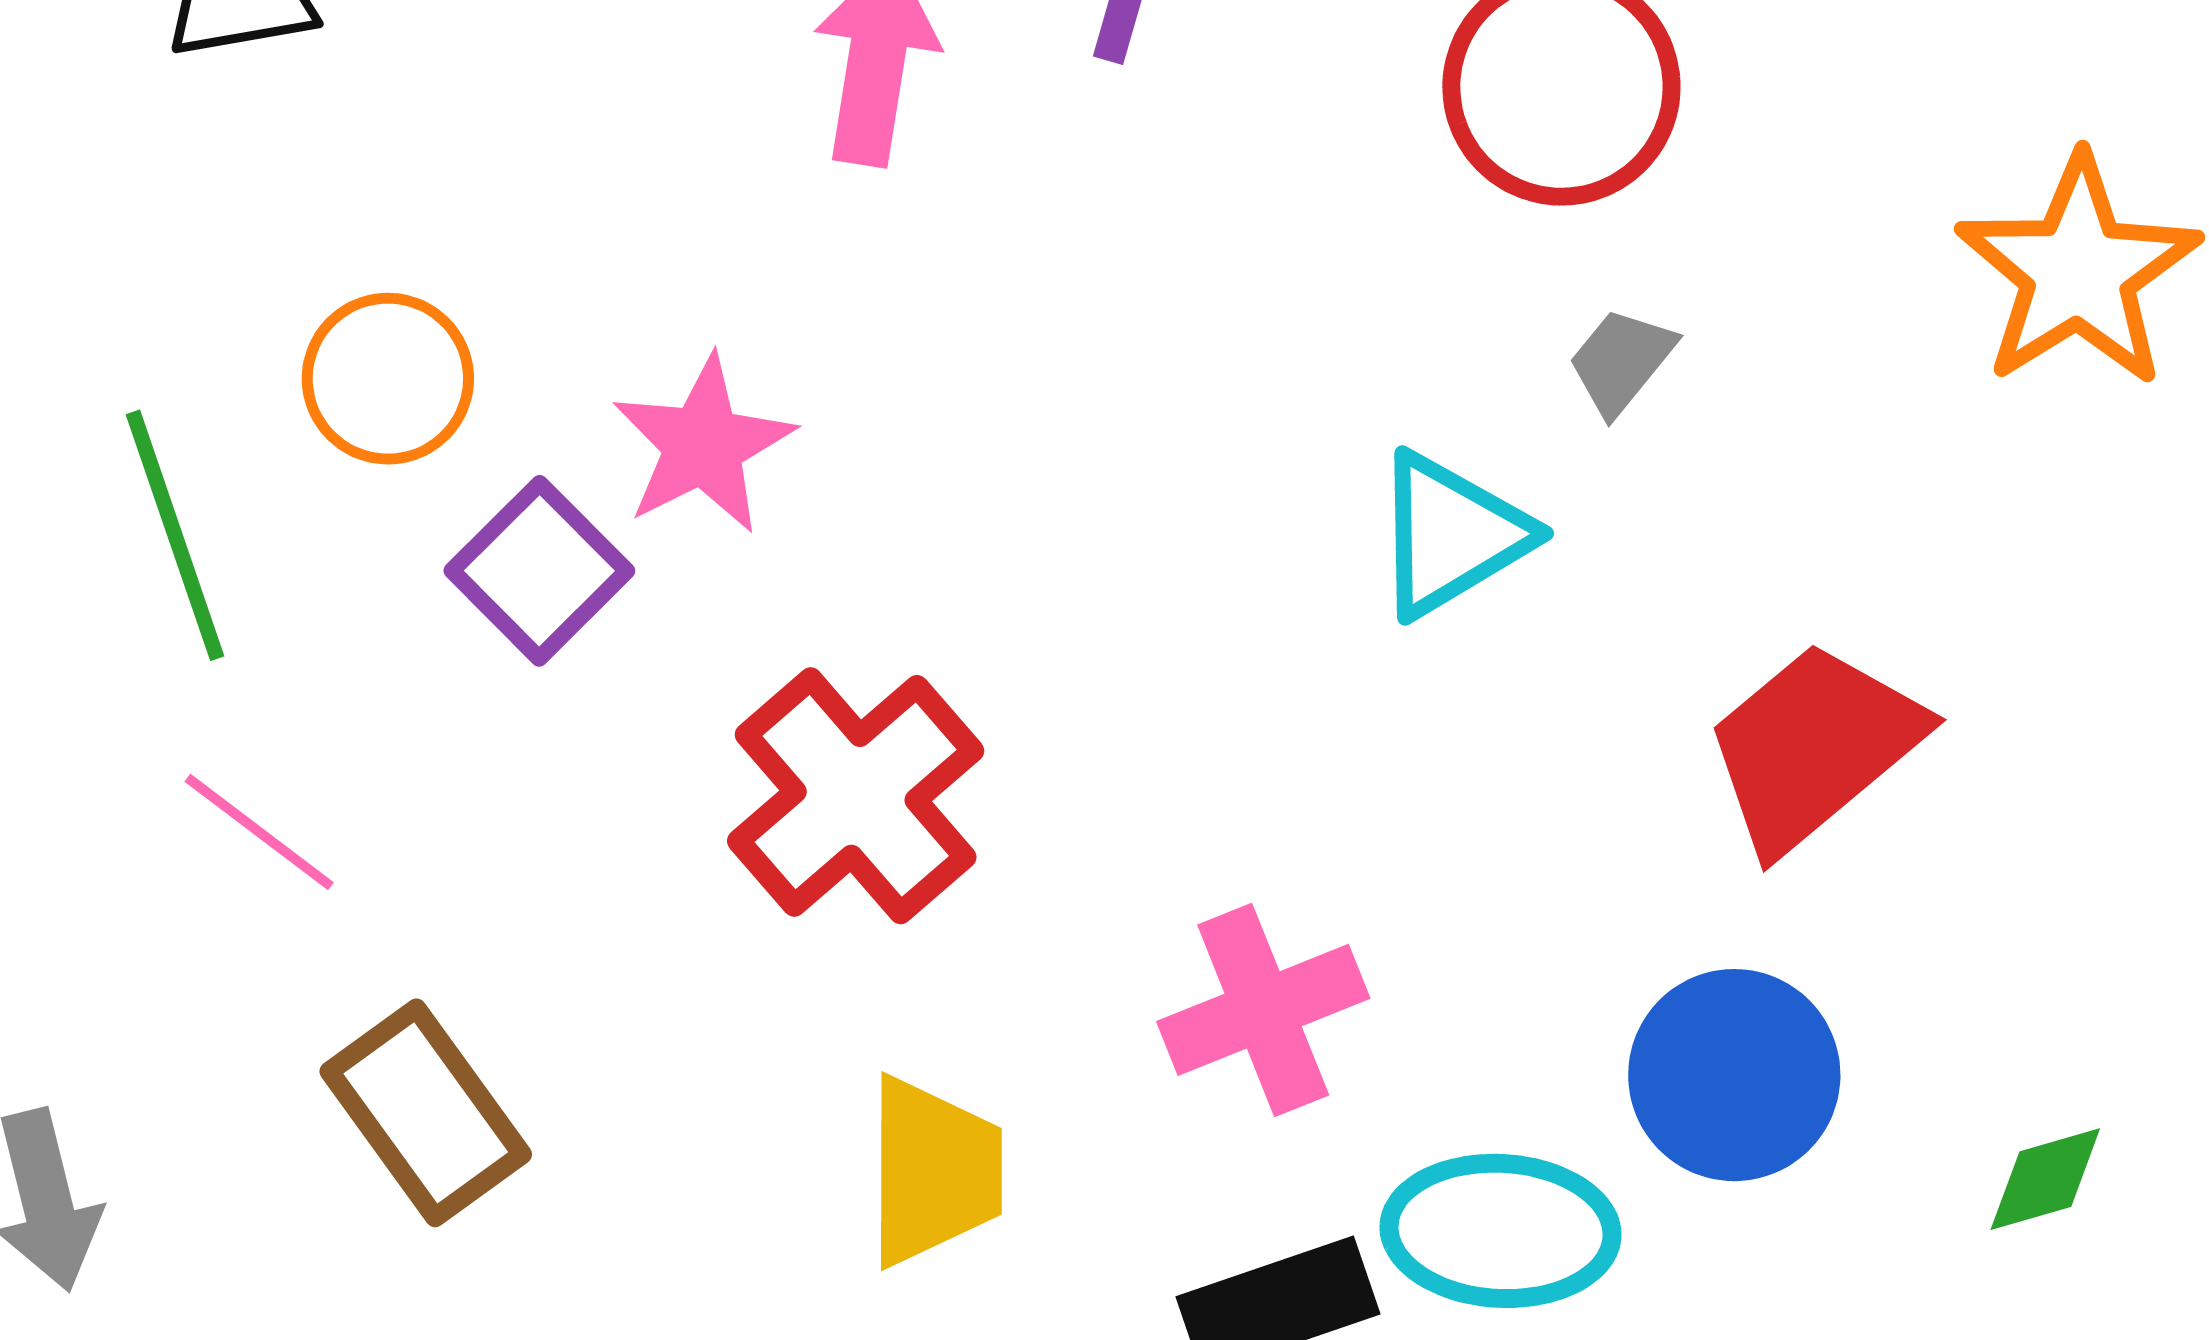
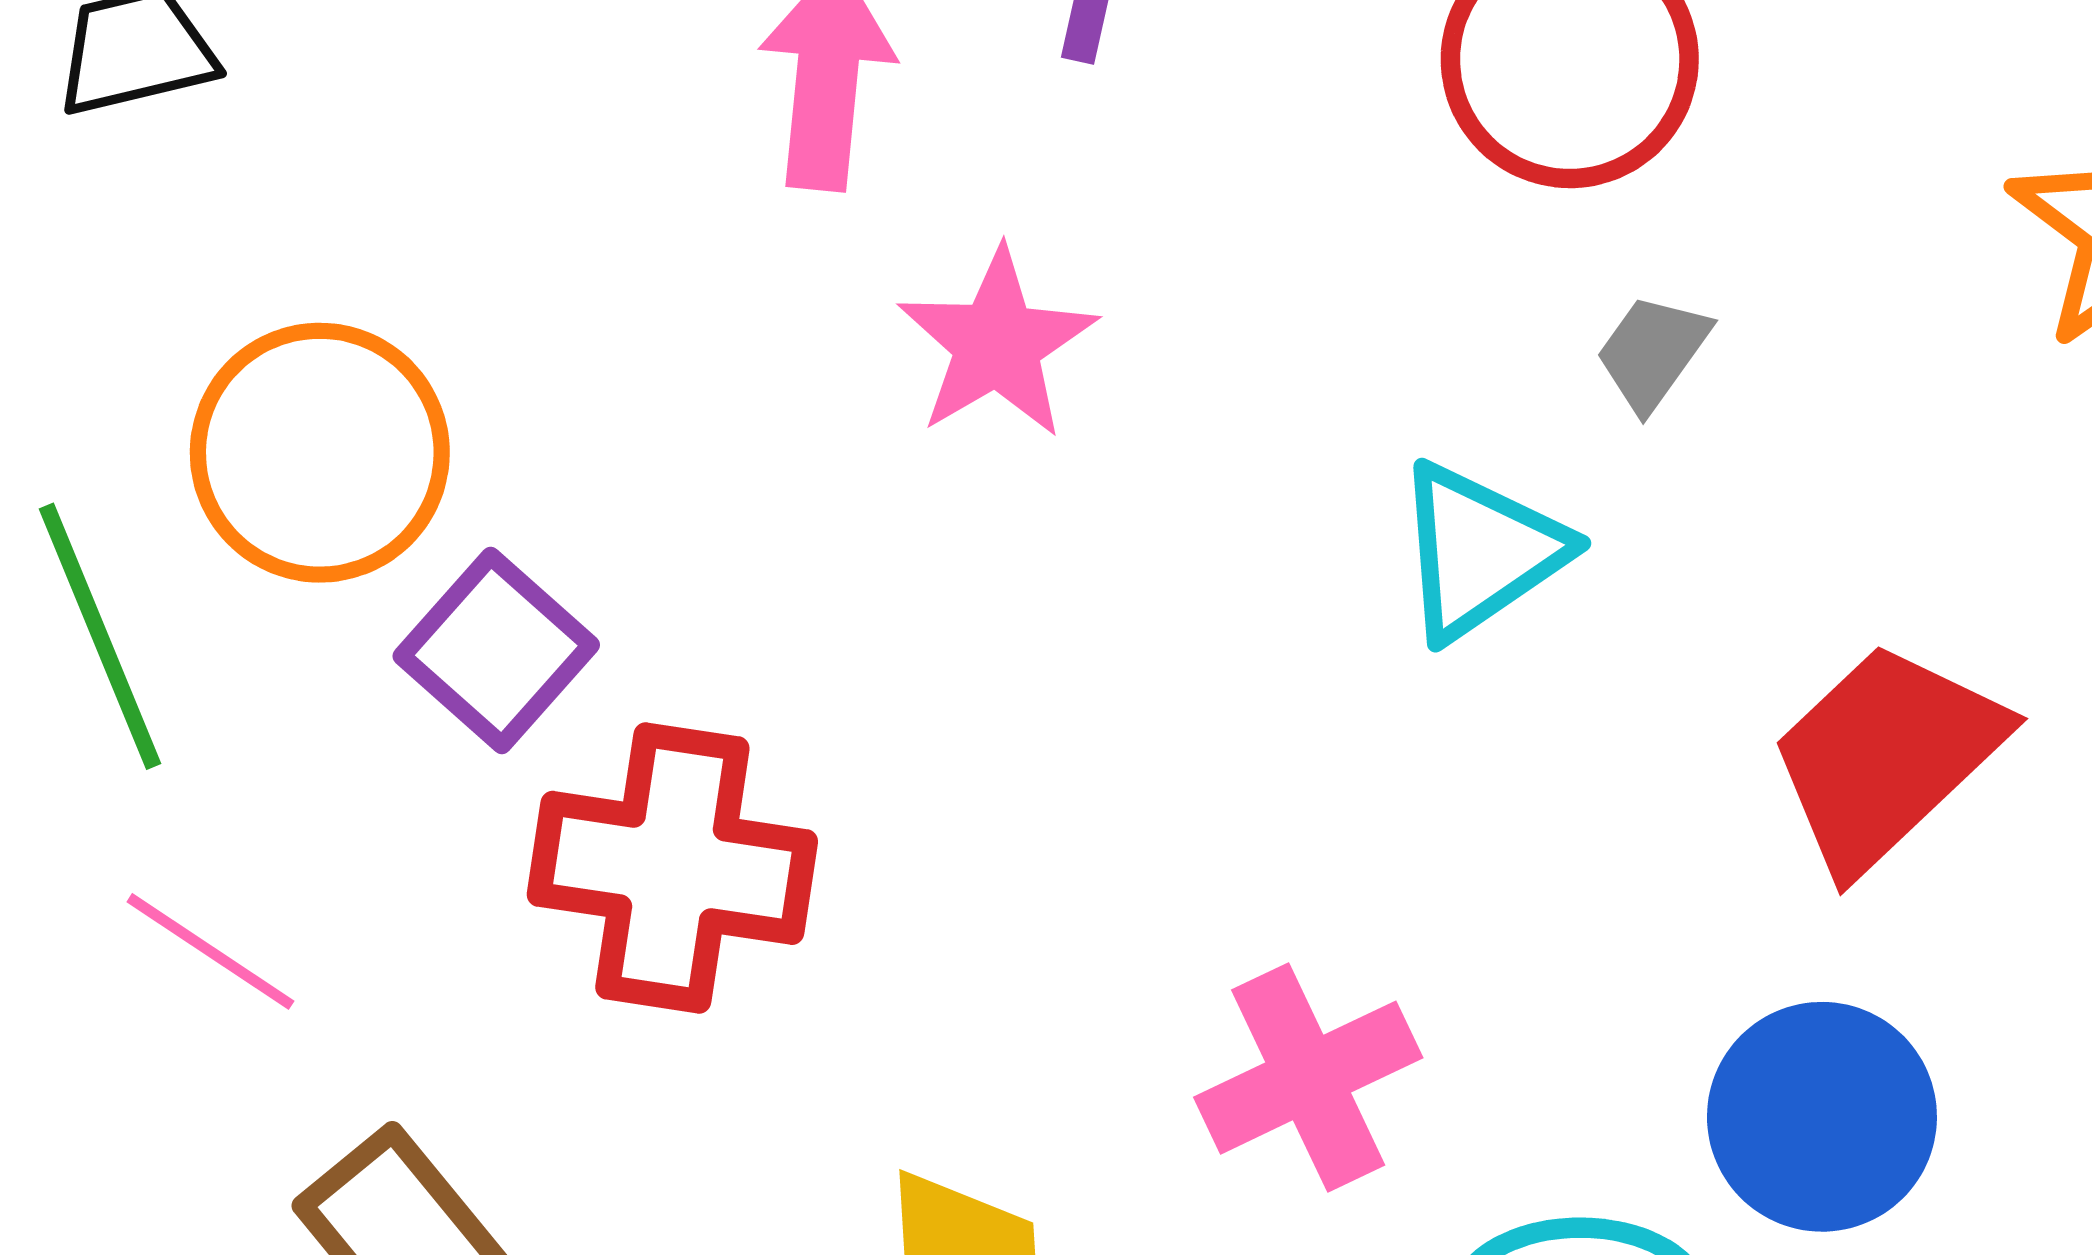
orange circle: (388, 379) -> (320, 453), size x1.4
pink star: (703, 445) -> (997, 344), moved
red cross: (856, 796) -> (672, 868), moved, turned -37

